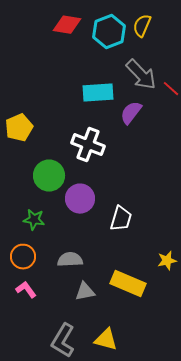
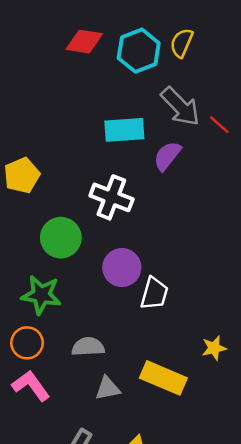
purple circle: (80, 199) -> (122, 268), moved
green star: (34, 220) -> (41, 295), size x1.4
pink L-shape: (26, 290) -> (31, 386), size x1.4

